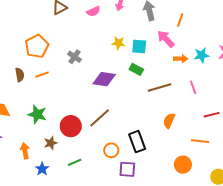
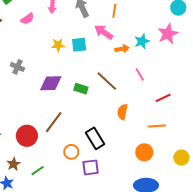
green rectangle: (136, 69) -> (81, 89), moved
brown line: (160, 88) -> (107, 81), turned 70
brown star: (51, 143) -> (14, 164), moved

